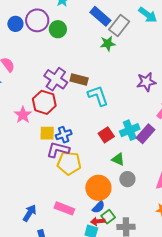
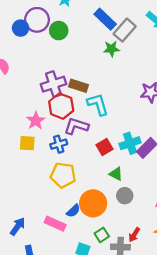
blue circle: (15, 24) -> (21, 28), moved
purple cross: (56, 79) -> (53, 84), turned 35
red hexagon: (44, 102) -> (61, 106), moved
pink star: (23, 115) -> (36, 121), moved
yellow square: (47, 133) -> (27, 143), moved
purple L-shape: (58, 150) -> (76, 126), moved
blue semicircle: (99, 207) -> (73, 211), moved
red arrow: (98, 221) -> (134, 235), moved, turned -56

